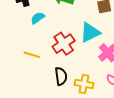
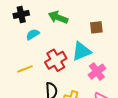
yellow line: (32, 55) -> (25, 69), turned -42

